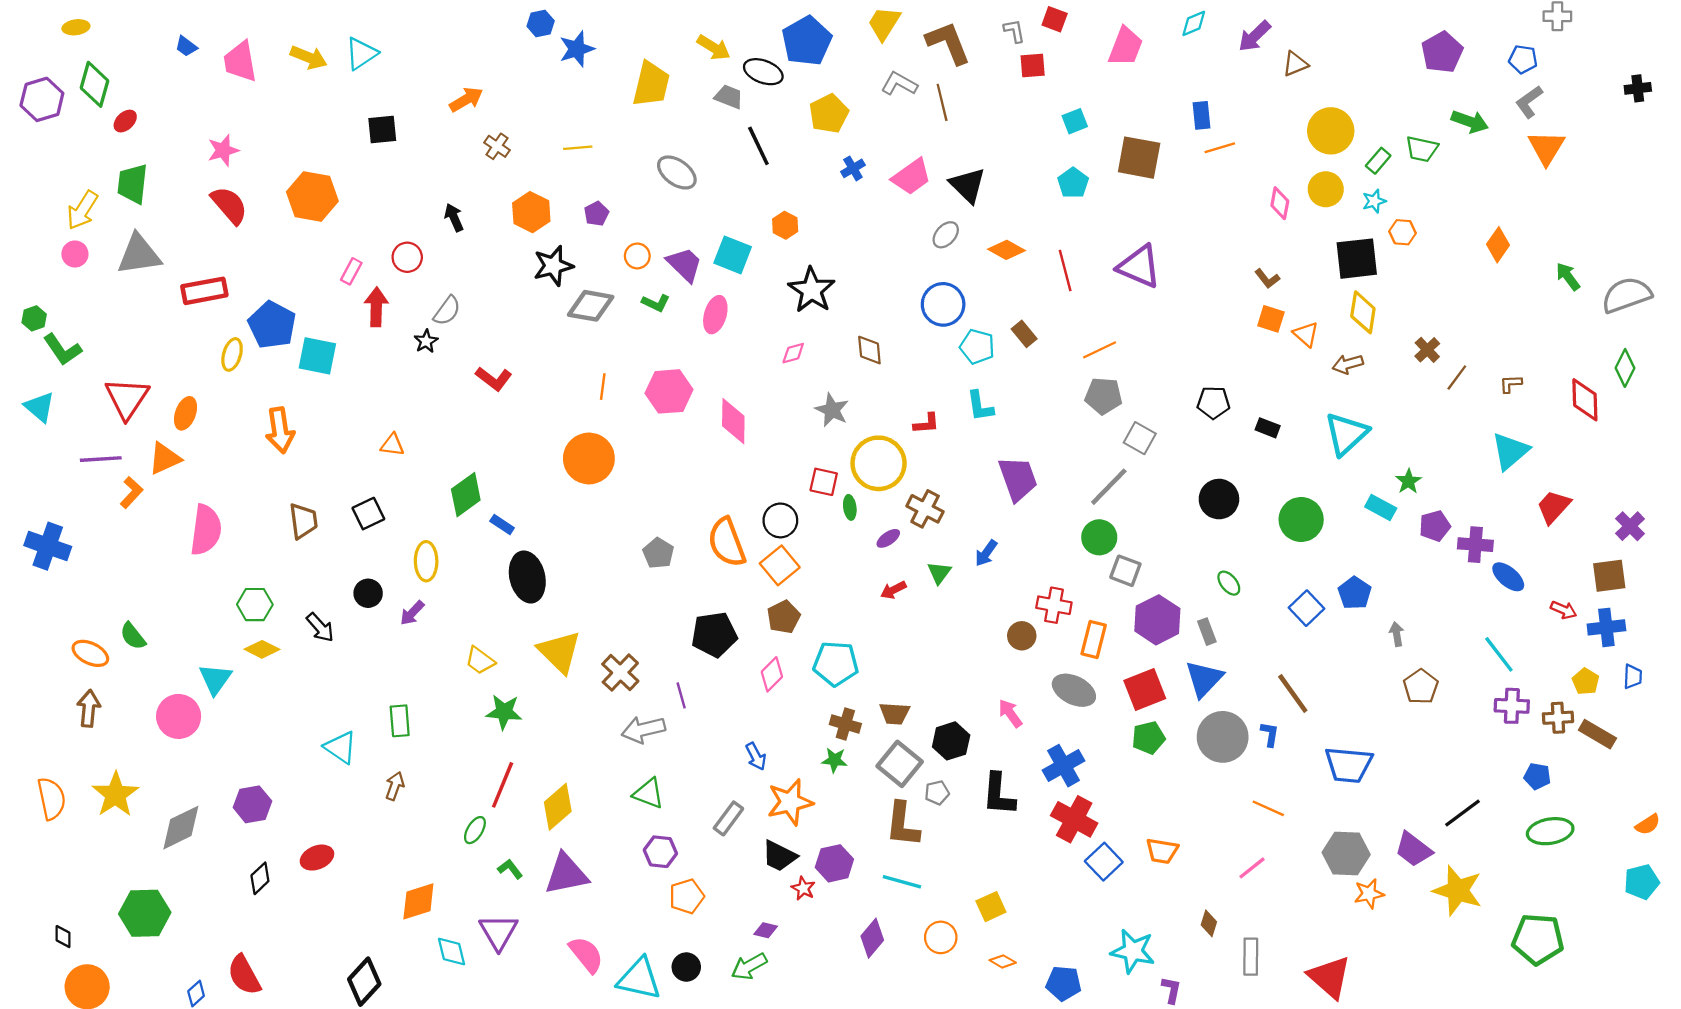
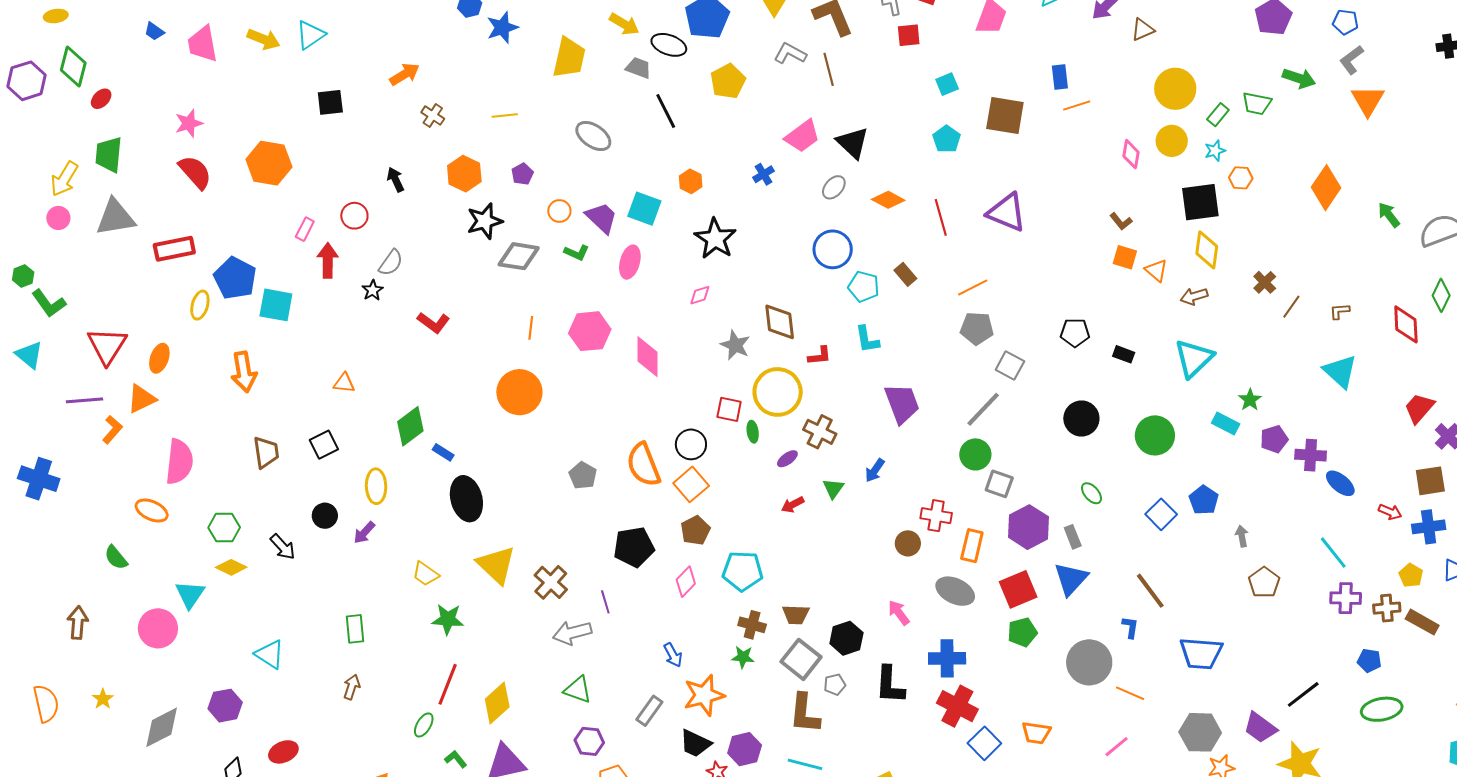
blue cross: (853, 168) -> (763, 174), moved
orange diamond: (1498, 245) -> (1326, 188), size x1.4
brown diamond: (869, 350) -> (780, 322), moved, size x1.4
cyan triangle: (1510, 451) -> (1340, 371), turned -36
red trapezoid: (1554, 507) -> (1419, 408), moved
orange ellipse: (90, 653) -> (152, 511), moved
gray circle: (1223, 737) -> (1089, 662), moved
cyan triangle: (341, 747) -> (270, 654), moved
blue cross: (1064, 766) -> (947, 658), turned 30
yellow star: (115, 795) -> (103, 699), size x0.5

